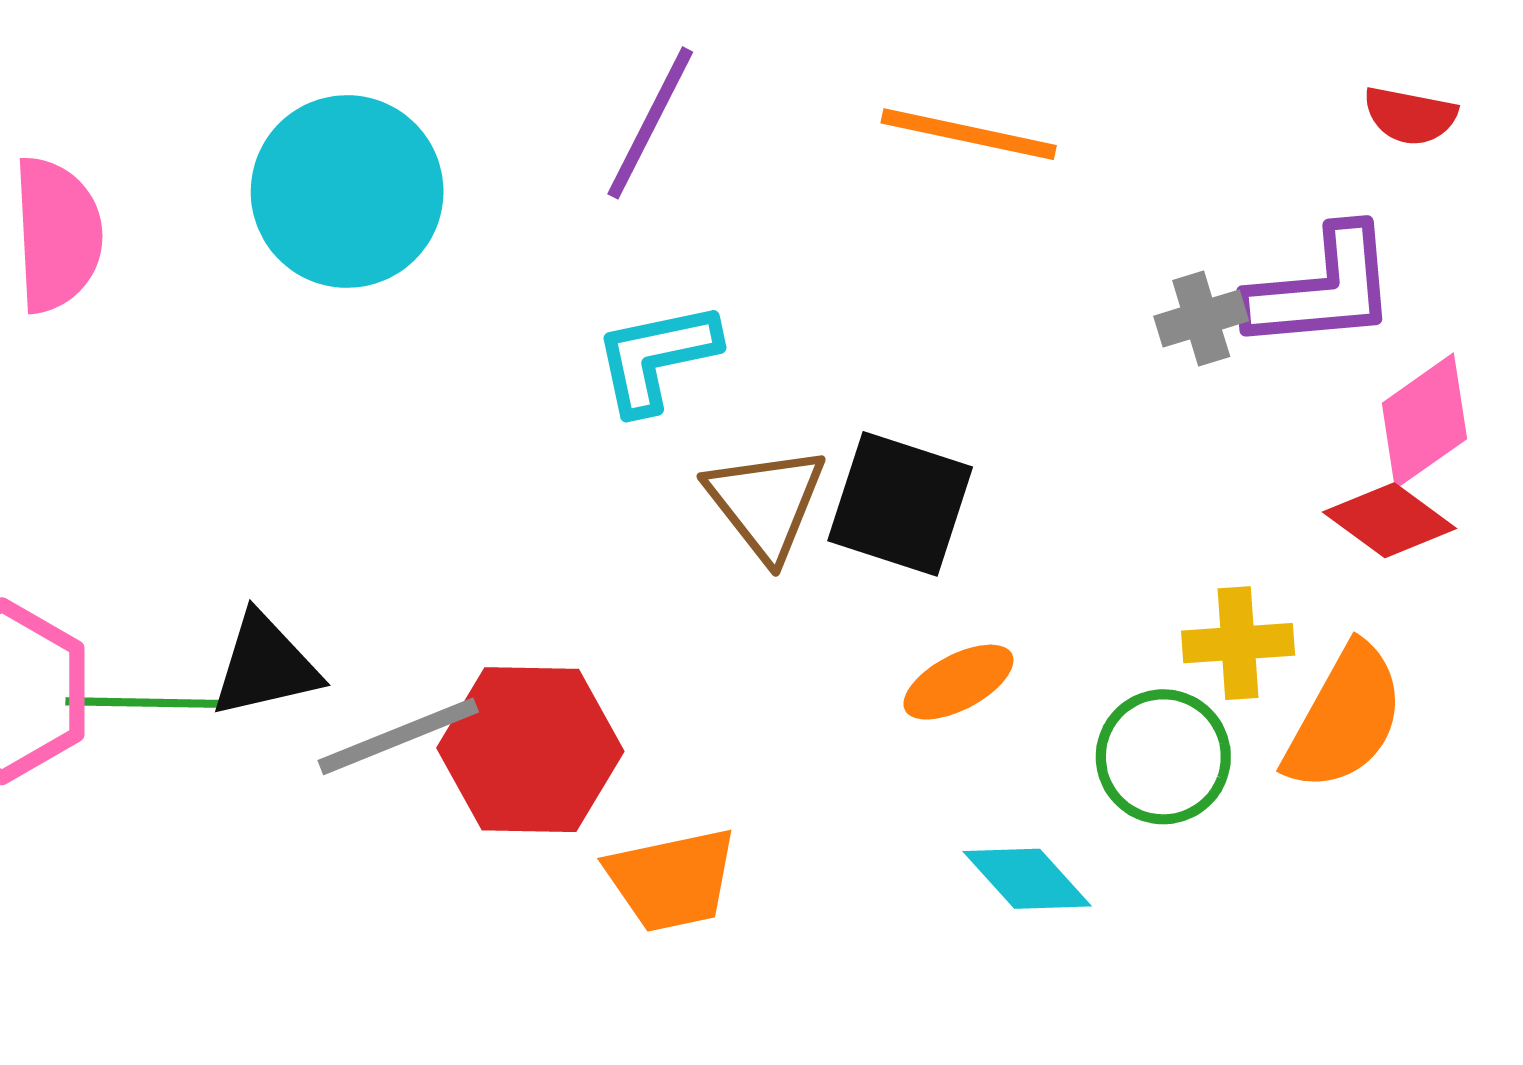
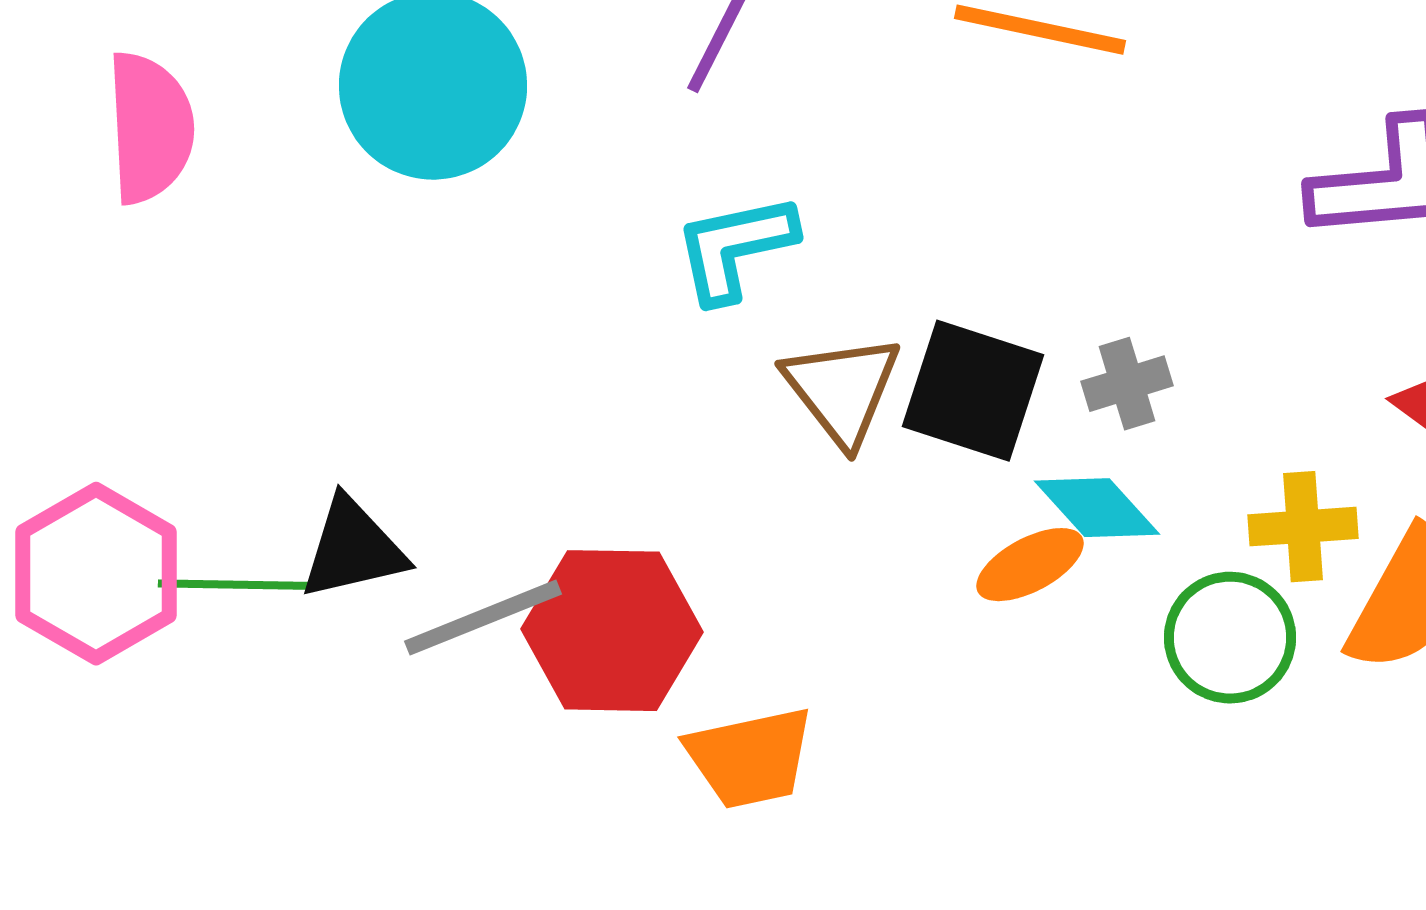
gray cross: (1201, 318) -> (1127, 384), moved
cyan diamond: (1027, 879) -> (1097, 508), moved

